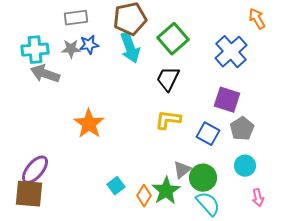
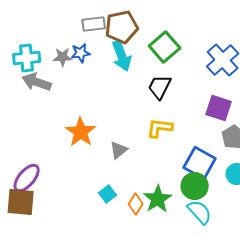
gray rectangle: (76, 18) -> (94, 24), moved
blue square: (208, 134) -> (200, 163), moved, size x1.4
gray triangle: (182, 170) -> (119, 150), moved

